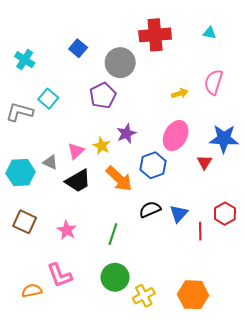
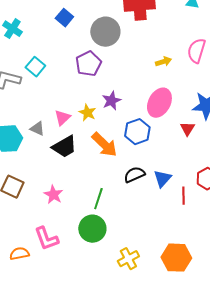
green circle: (115, 277) -> (92, 229), moved

